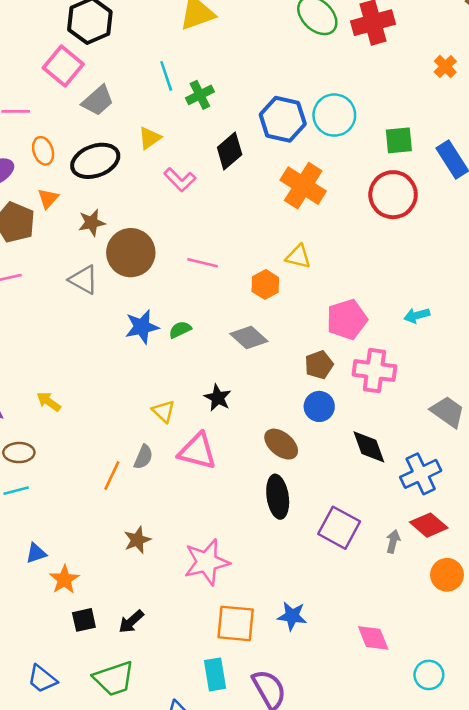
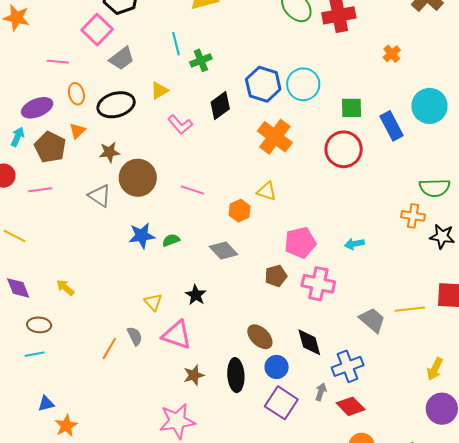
blue circle: (319, 406) -> (277, 367), moved
brown ellipse: (281, 444) -> (260, 337), moved
gray semicircle: (143, 457) -> (135, 336), turned -54
brown star: (137, 540) -> (194, 375), moved
gray arrow: (393, 541) -> (321, 392), moved

